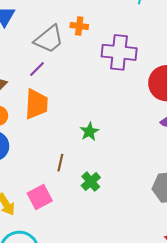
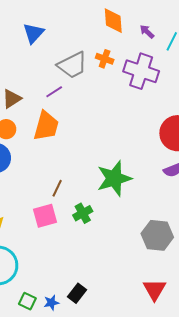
purple cross: (119, 52) -> (141, 71), moved
green star: (89, 132) -> (114, 178), moved, size x1.8
pink square: (40, 197) -> (45, 216), moved

